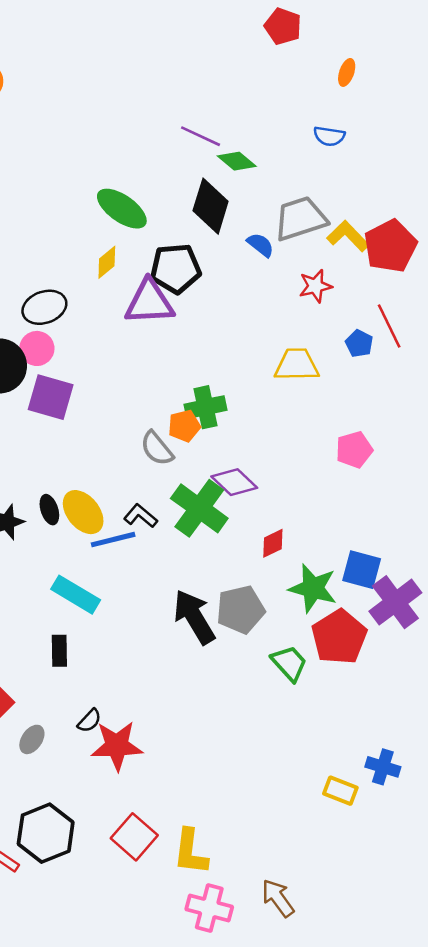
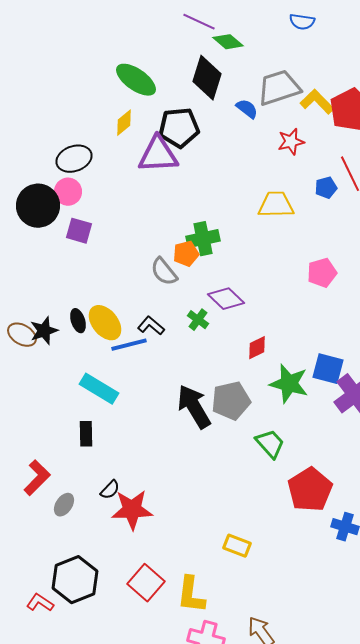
blue pentagon: (359, 343) -> (326, 188), turned 30
purple square: (51, 397) -> (79, 231), size x0.7
green cross: (199, 508) -> (198, 320), size x0.5
red pentagon: (339, 637) -> (310, 490), moved
yellow rectangle: (340, 791) -> (237, 546), moved

